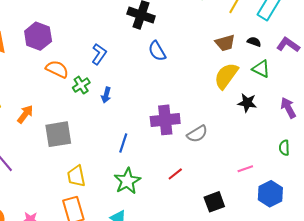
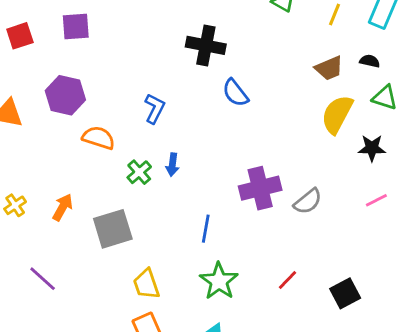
green cross: (81, 85) -> (139, 172), moved
pink line: (245, 169) -> (376, 200), moved
red line: (175, 174) -> (287, 280), moved

